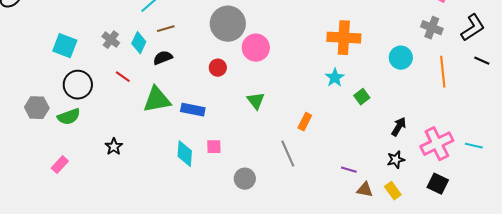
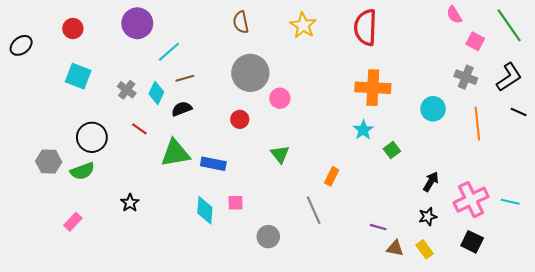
cyan square: (65, 46) -> (78, 76), moved
pink circle: (256, 48) -> (280, 98), size x0.7

